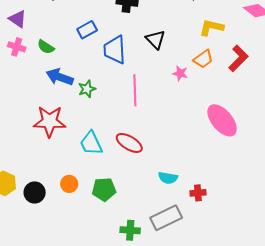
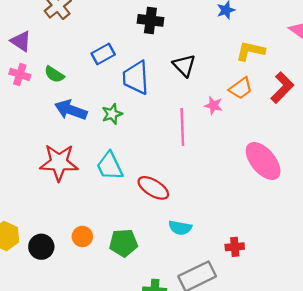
green star: (87, 89) -> (112, 114), moved
pink line: (135, 90) -> (182, 127), moved
cyan trapezoid: (91, 143) -> (110, 166), moved
cyan semicircle: (168, 178) -> (180, 228), moved

